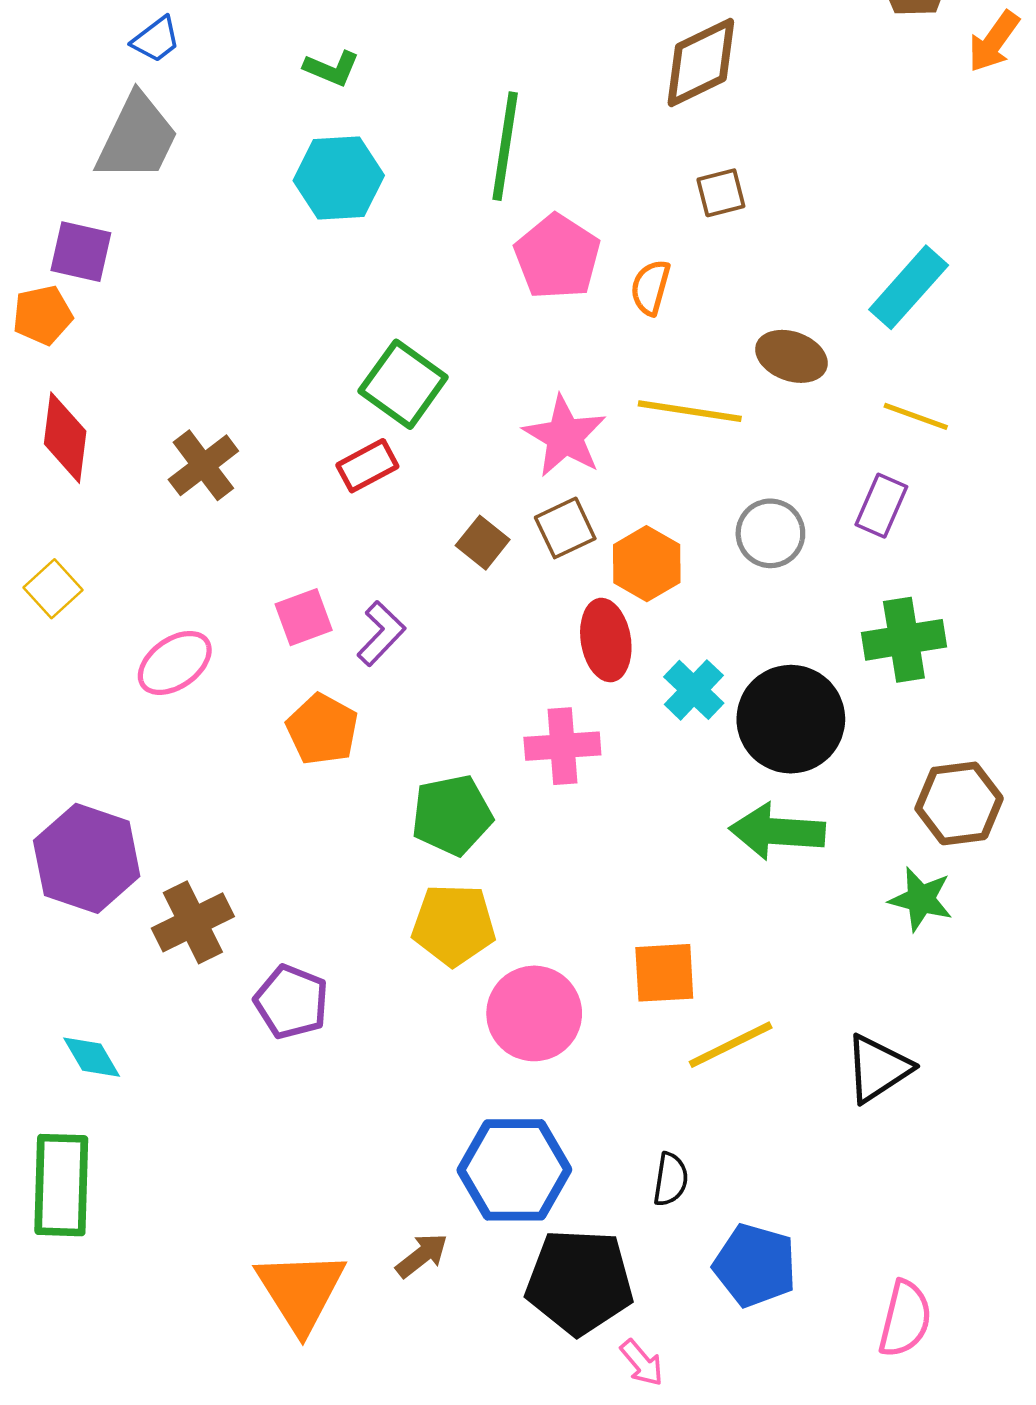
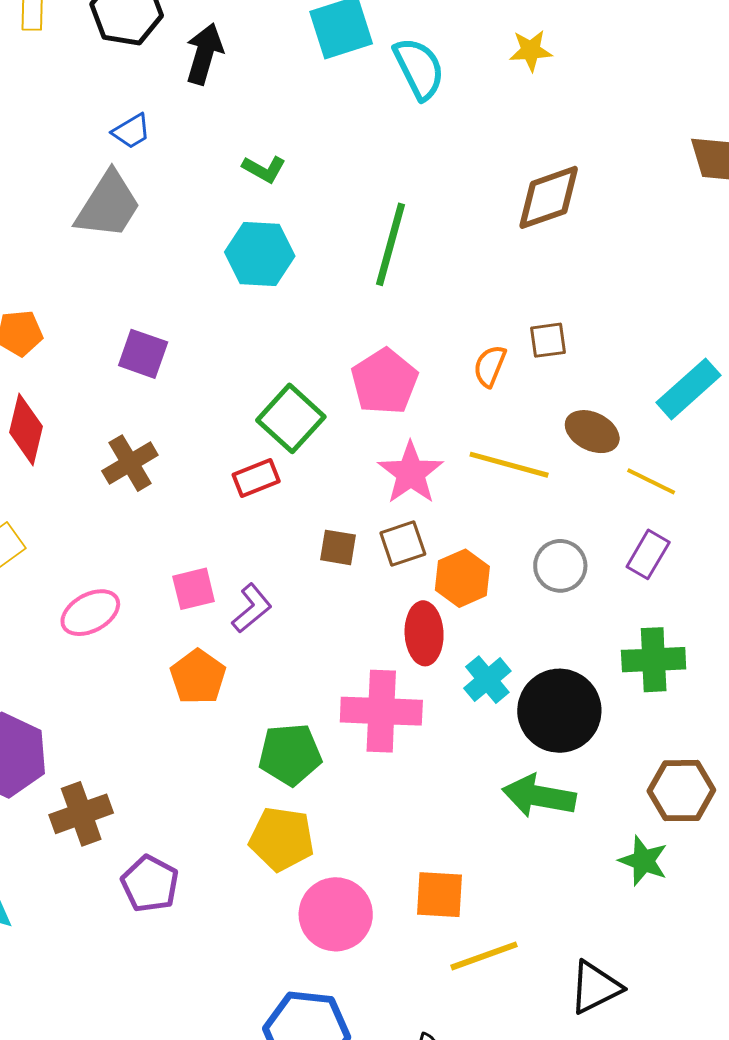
brown square: (721, 193) -> (548, 340), moved
purple square: (81, 252) -> (143, 354), moved
pink pentagon: (557, 257) -> (384, 381), moved
yellow line: (916, 416) -> (651, 481), moved
brown square: (483, 543) -> (338, 547), turned -36
pink cross: (562, 746) -> (381, 711), size x1.4

